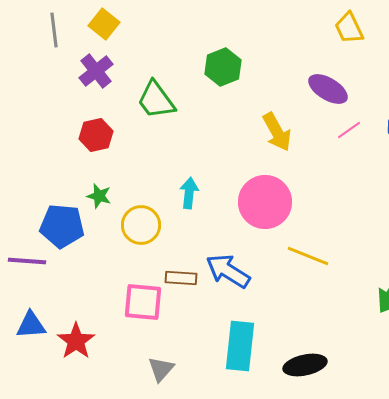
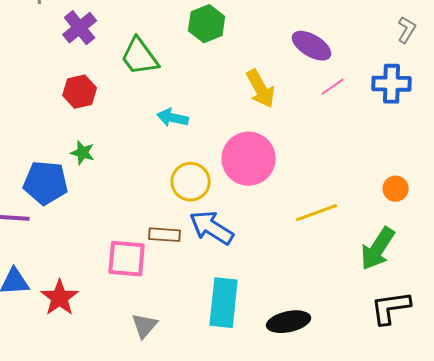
cyan arrow: (189, 193) -> (173, 118), moved, turned -84
yellow circle: (141, 225) -> (191, 182), moved
yellow line: (308, 256) -> (317, 213), moved, turned -42

